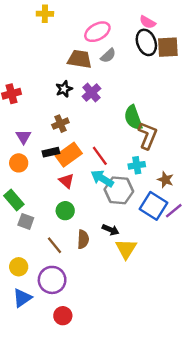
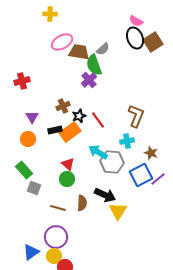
pink ellipse: (97, 32) -> (62, 42), moved
brown square: (168, 47) -> (153, 42), turned -30
black star: (64, 89) -> (79, 116), moved
green semicircle: (133, 118) -> (94, 65), moved
red line: (100, 156) -> (98, 120), moved
red triangle: (66, 181) -> (68, 164), moved
blue square: (154, 206) -> (141, 175), turned 30
black arrow: (111, 230) -> (105, 195), size x1.5
brown line: (54, 245) -> (58, 208), turned -35
yellow circle: (19, 267) -> (54, 256), moved

